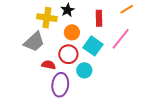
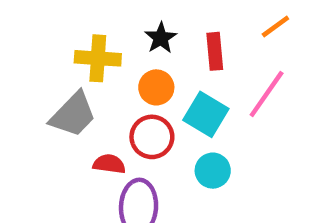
black star: (67, 10) -> (161, 38), moved
cyan circle: (84, 70) -> (213, 171), moved

